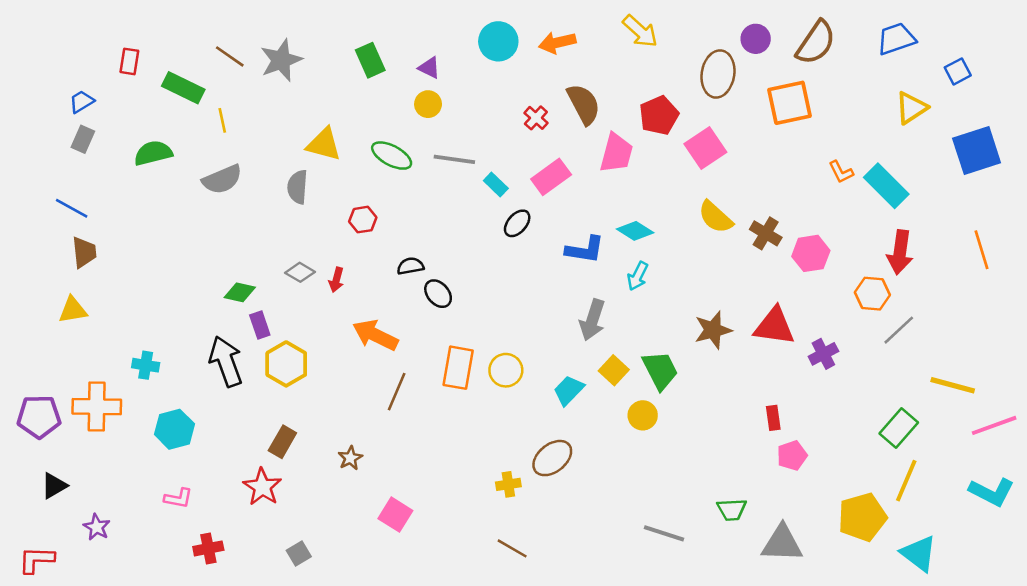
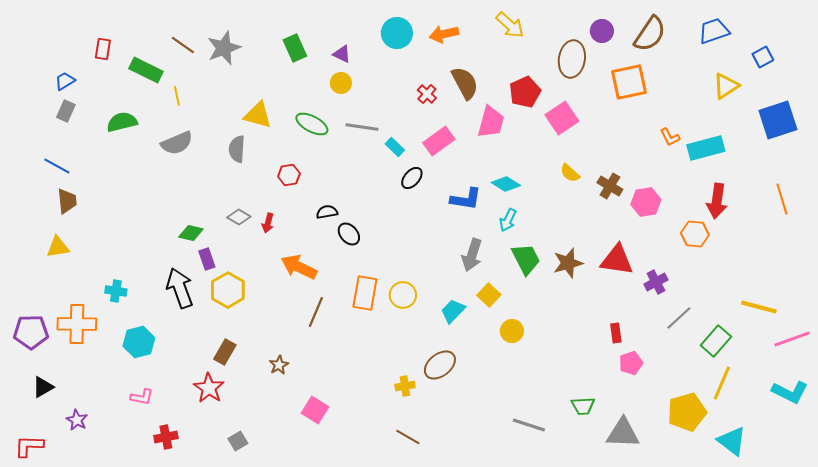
cyan rectangle: (886, 186) -> (706, 148), turned -60
yellow semicircle: (715, 217) -> (570, 173), size x0.7
gray line: (899, 330) -> (679, 318), moved
green trapezoid: (660, 370) -> (526, 259), moved

